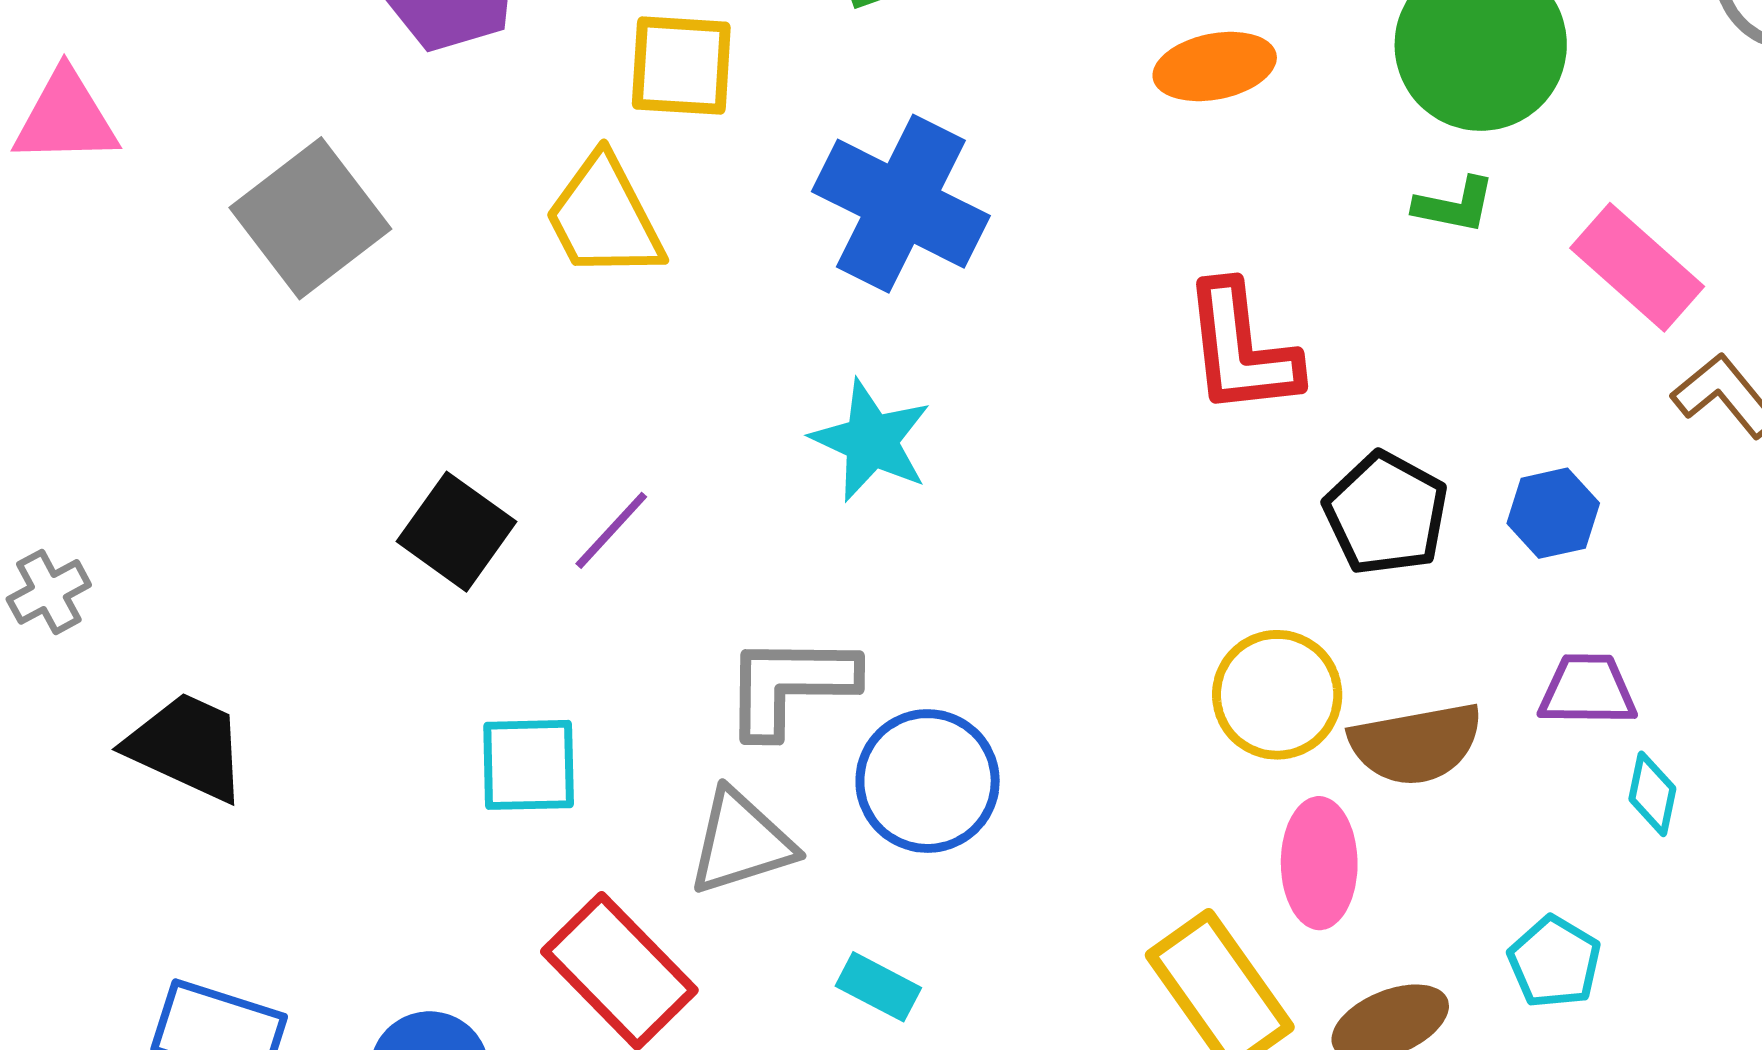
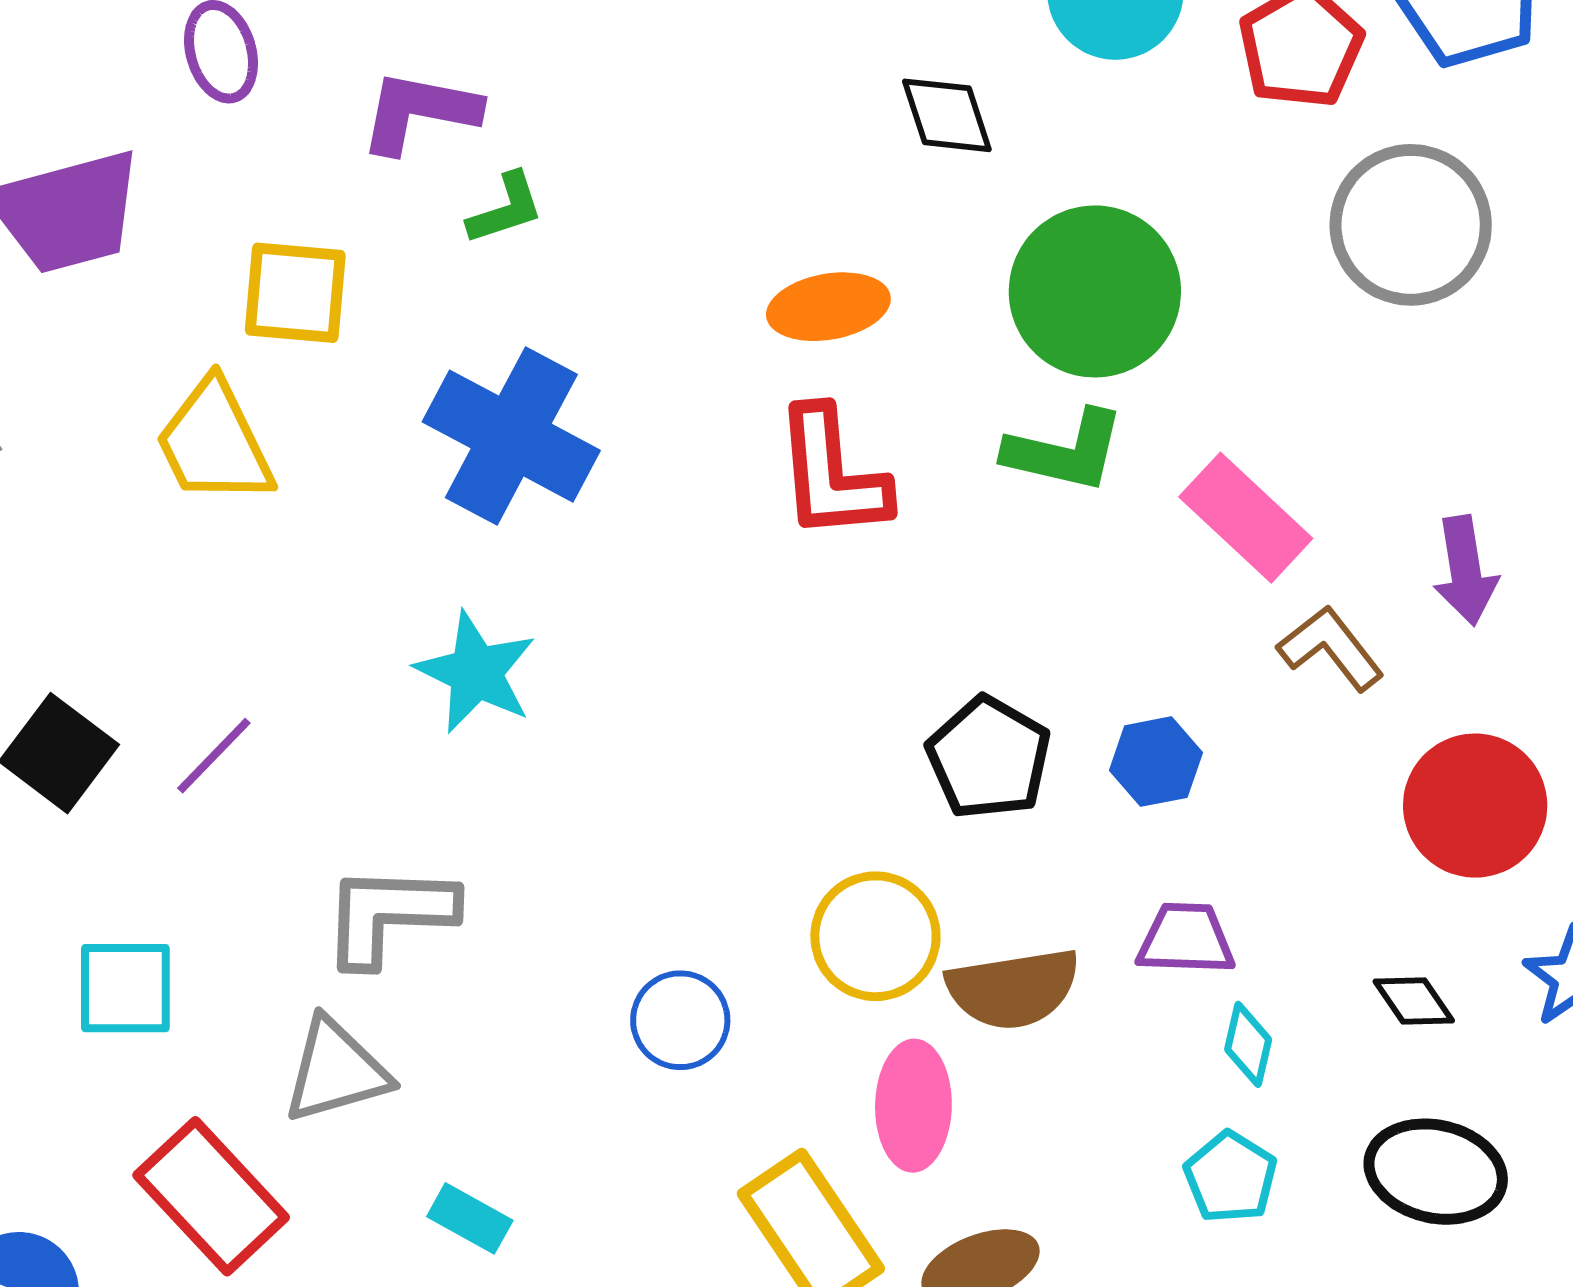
green L-shape: (1455, 205) -> (1065, 451), size x1.5
red L-shape: (1241, 349) -> (832, 474), moved
blue circle: (928, 781) -> (680, 1020), moved, size x0.7
cyan pentagon: (1555, 962) -> (1230, 1177), moved

